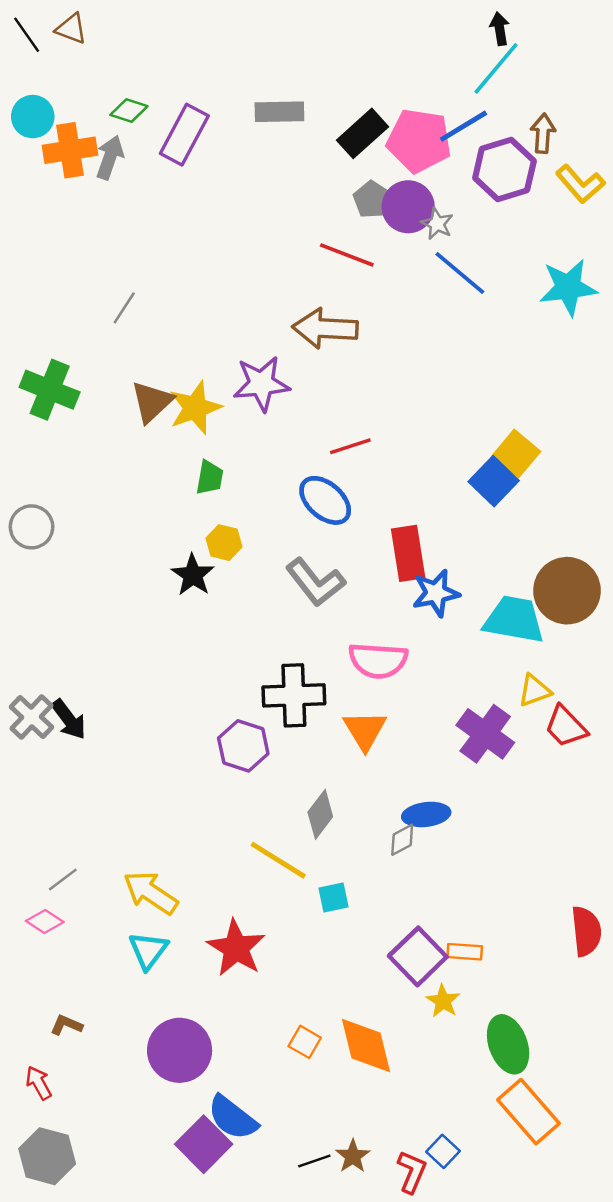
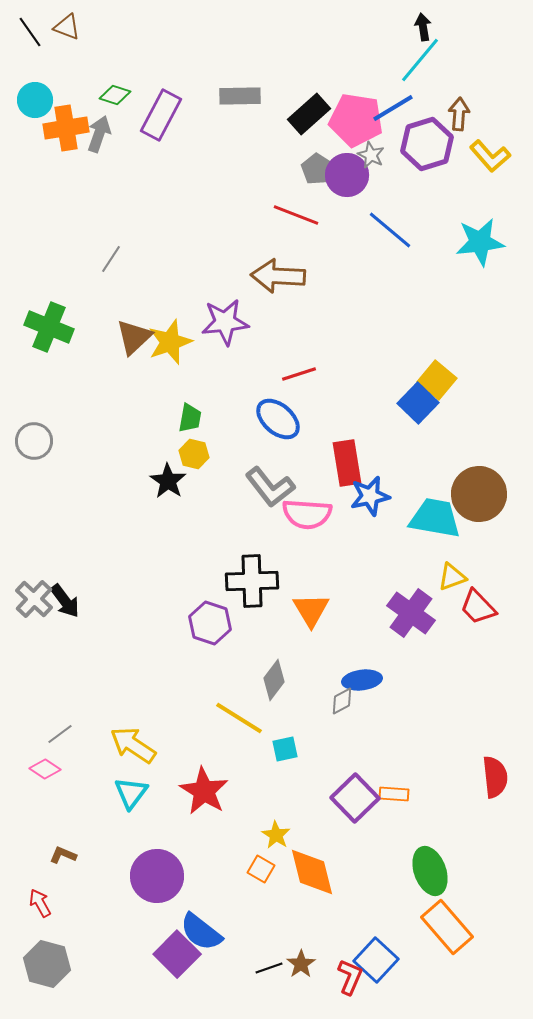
gray star: (437, 224) -> (371, 155), moved
green trapezoid: (210, 478) -> (190, 418), moved
pink semicircle: (378, 660) -> (307, 514), moved
yellow star: (443, 1001) -> (276, 835), moved
blue square: (443, 1151) -> (376, 960), size x1.6

